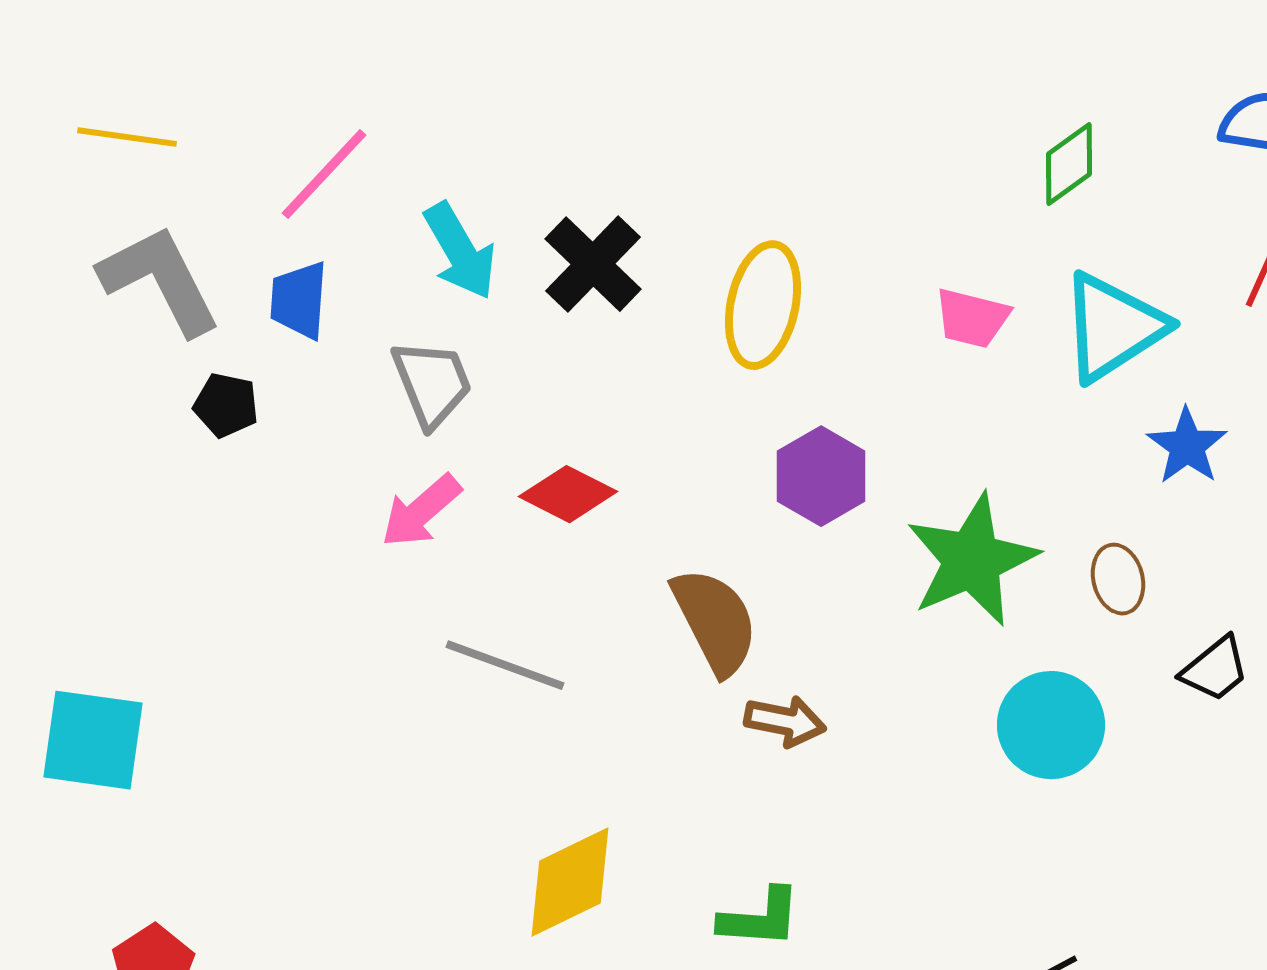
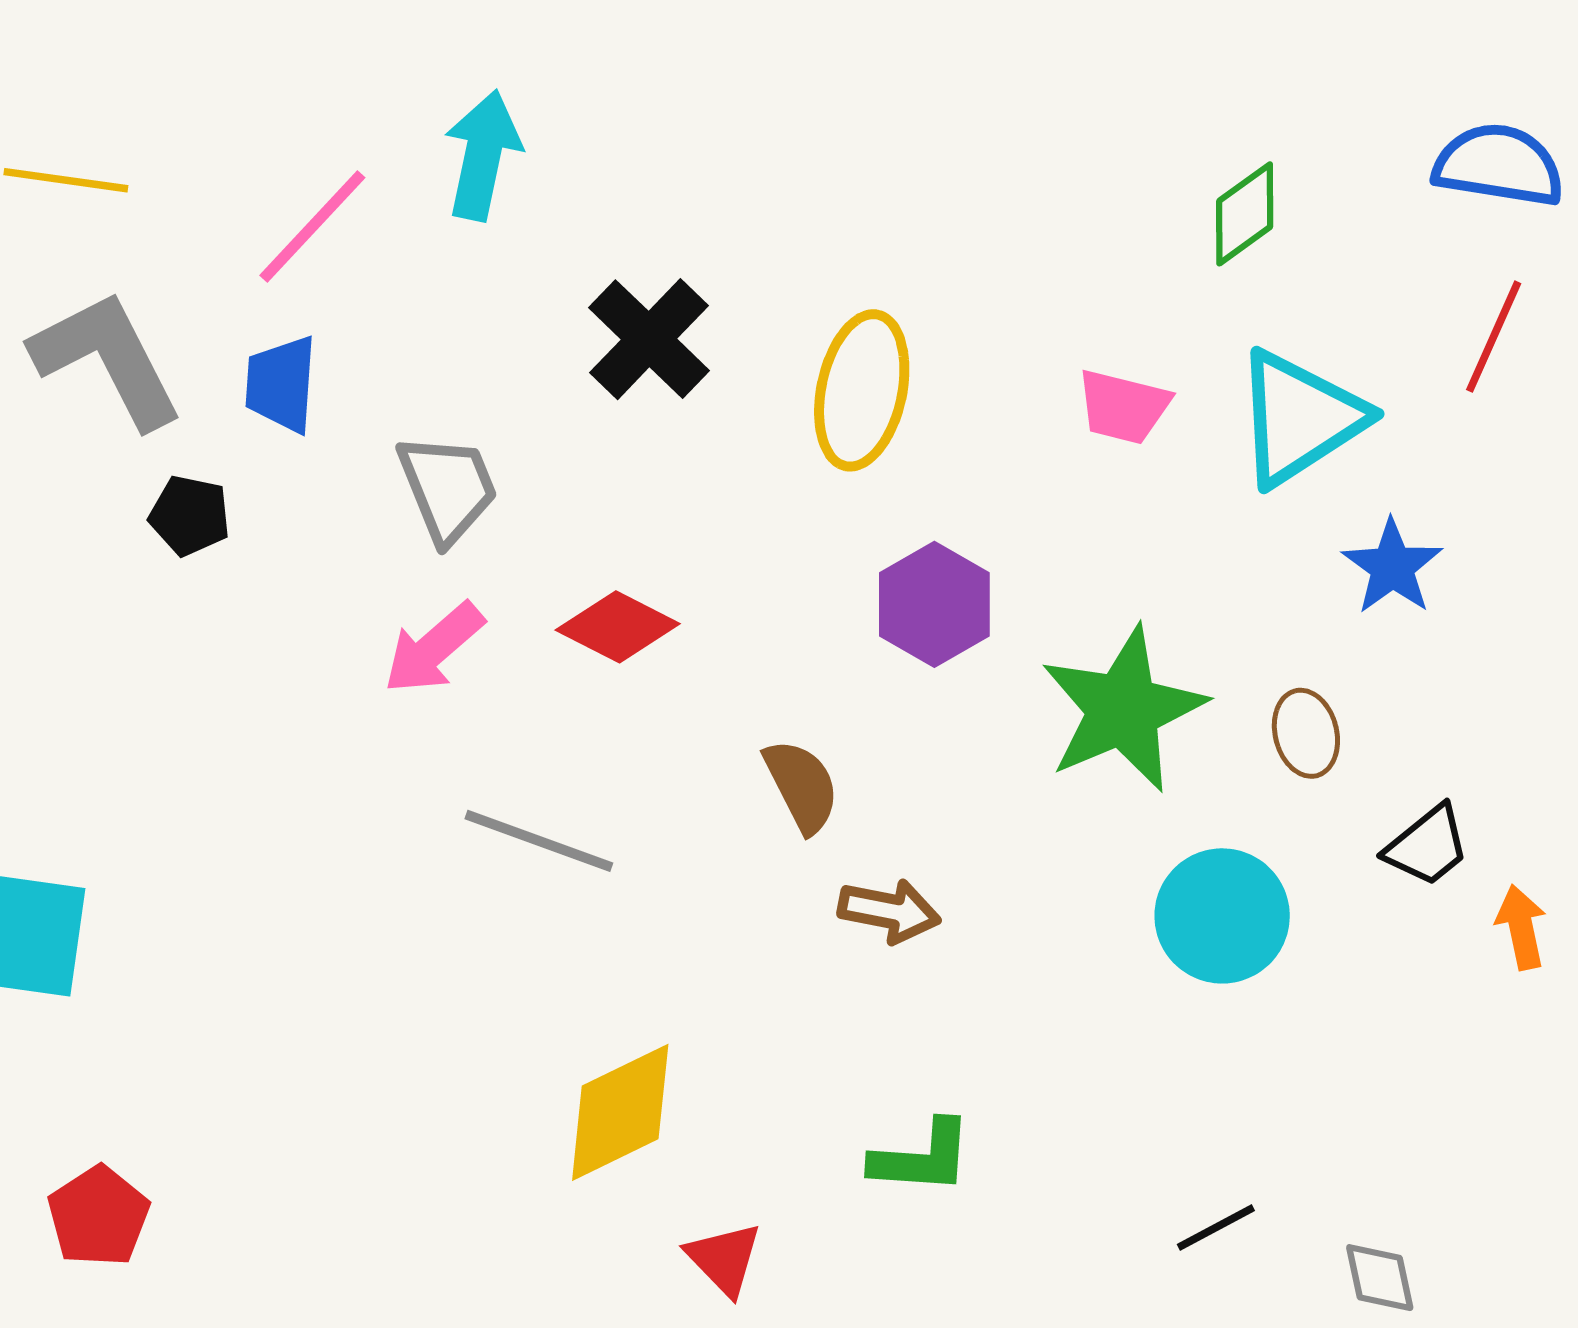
cyan arrow: (460, 251) -> (483, 155), moved, turned -138
brown semicircle: (715, 621) -> (802, 786), size x0.7
green L-shape: (760, 918) -> (922, 1157), moved

